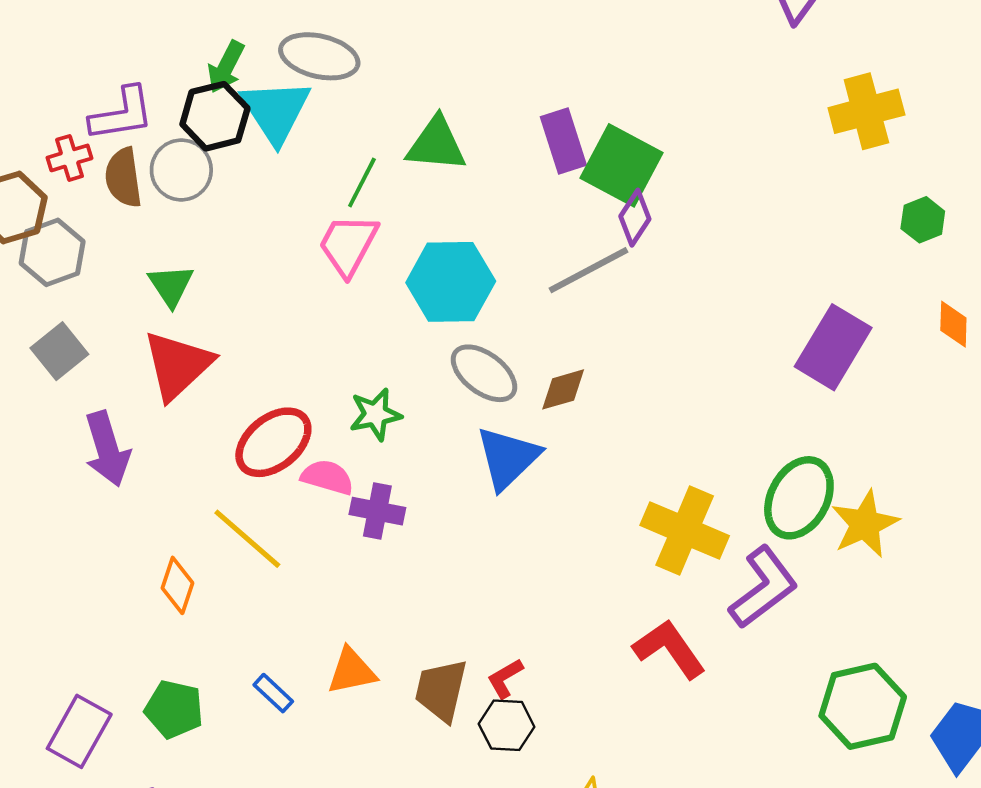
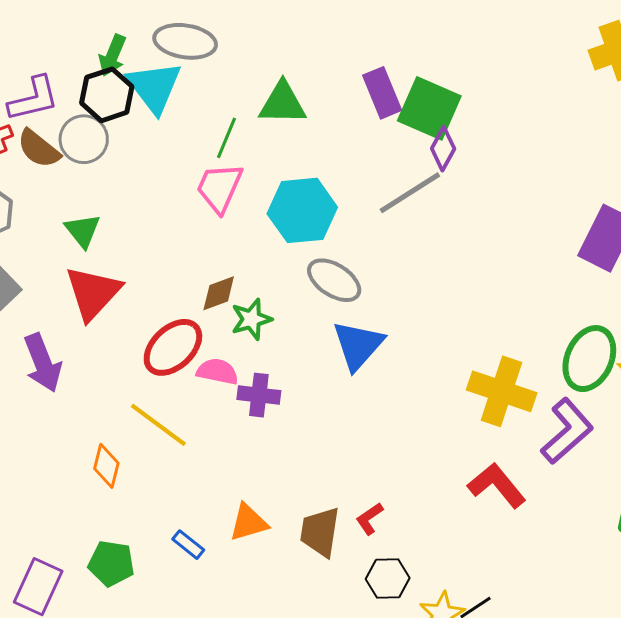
brown semicircle: (123, 178) -> (39, 149), turned -39
brown diamond: (563, 389) -> (219, 293), moved
black hexagon: (507, 725) -> (388, 578), moved

